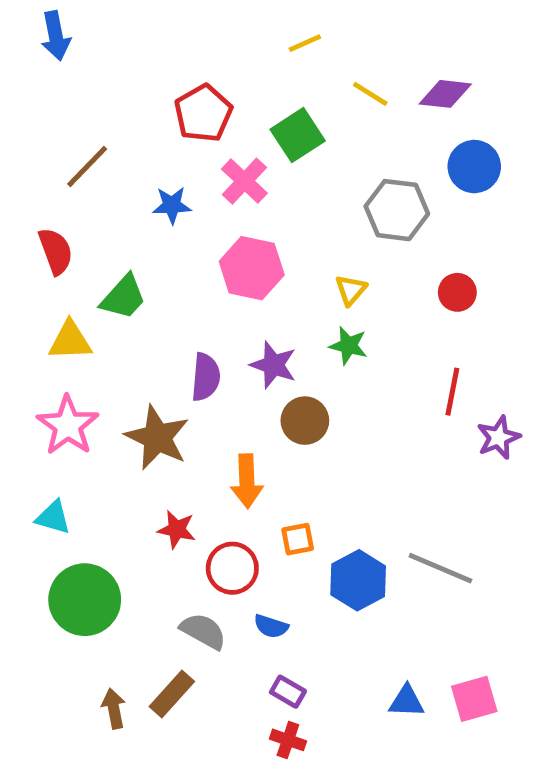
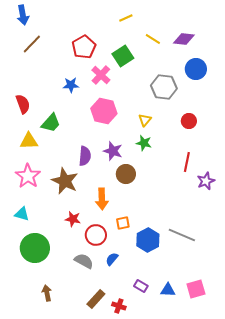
brown line: (87, 167) -> (32, 44), moved
blue semicircle: (271, 626) -> (112, 259), turned 112
purple rectangle: (288, 692) -> (141, 286), moved
brown rectangle: (172, 694) -> (96, 299), moved

